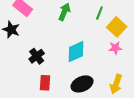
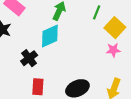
cyan diamond: (76, 52) -> (50, 36), moved

